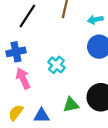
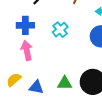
cyan cross: (56, 65) -> (60, 30), moved

